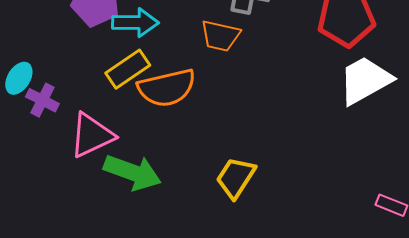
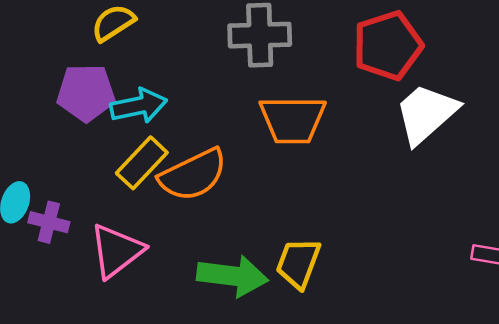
orange trapezoid: (220, 36) -> (293, 120), moved, size x1.4
green arrow: (133, 172) -> (232, 276), moved

